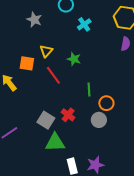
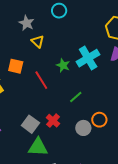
cyan cross: (84, 24) -> (88, 58), moved, size x1.6
yellow triangle: (46, 51) -> (38, 41), moved, turned -32
green line: (89, 90) -> (76, 97), turned 48
orange circle: (106, 103) -> (99, 120), moved

